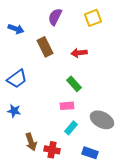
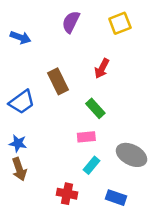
brown rectangle: (45, 47) -> (58, 81), moved
red arrow: (79, 53) -> (102, 68), turned -56
brown arrow: (31, 142) -> (19, 169), moved

